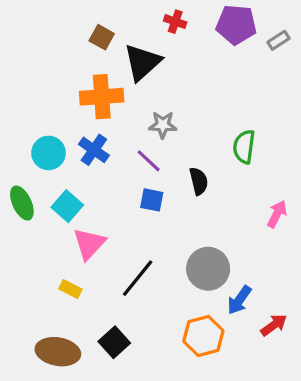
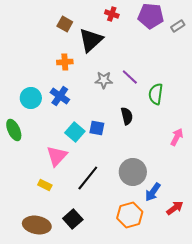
orange cross: (102, 97) -> (65, 62), size x0.6
purple line: (149, 161) -> (130, 77), moved
cyan square: (67, 206) -> (75, 132), moved

